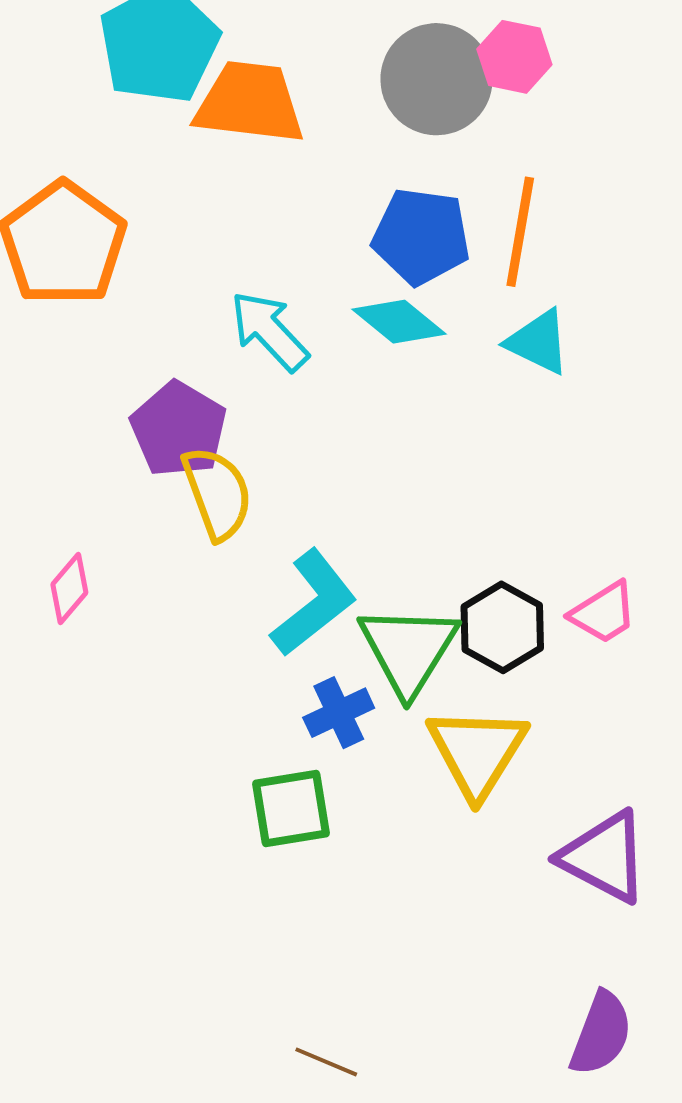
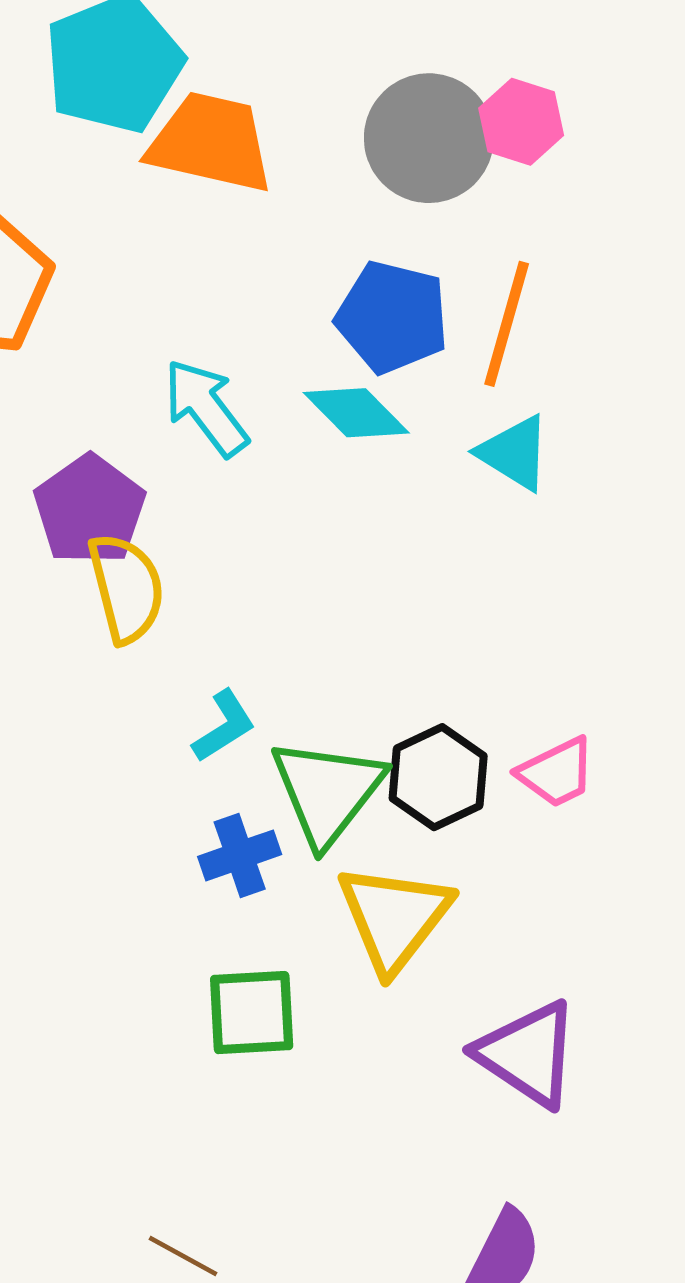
cyan L-shape: (314, 603) -> (224, 726), size x0.6
green square: (291, 808) -> (252, 1013), moved

